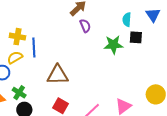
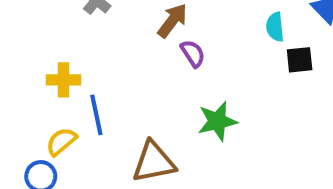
yellow cross: (17, 37) -> (64, 80), moved
green star: (113, 45) -> (217, 121), moved

